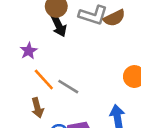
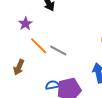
brown arrow: (37, 108) -> (19, 67), moved, turned 42

